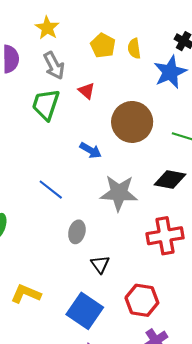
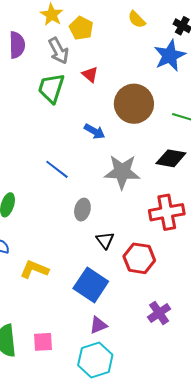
yellow pentagon: (103, 45) -> (81, 28), moved
yellow semicircle: (134, 48) -> (137, 19), moved, turned -36
red hexagon: (142, 300) -> (139, 258), moved

